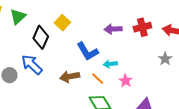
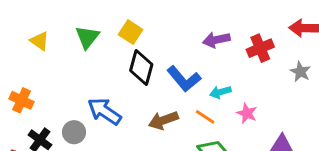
green triangle: (18, 17) -> (87, 37), moved
yellow square: (62, 23) -> (131, 32), moved
red cross: (142, 27) -> (260, 48), moved
black diamond: (41, 37) -> (141, 67), moved

